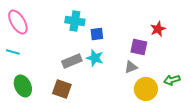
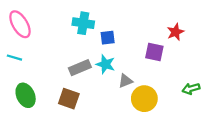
gray triangle: (131, 67) -> (125, 81), moved
yellow circle: (146, 89) -> (144, 99), moved

